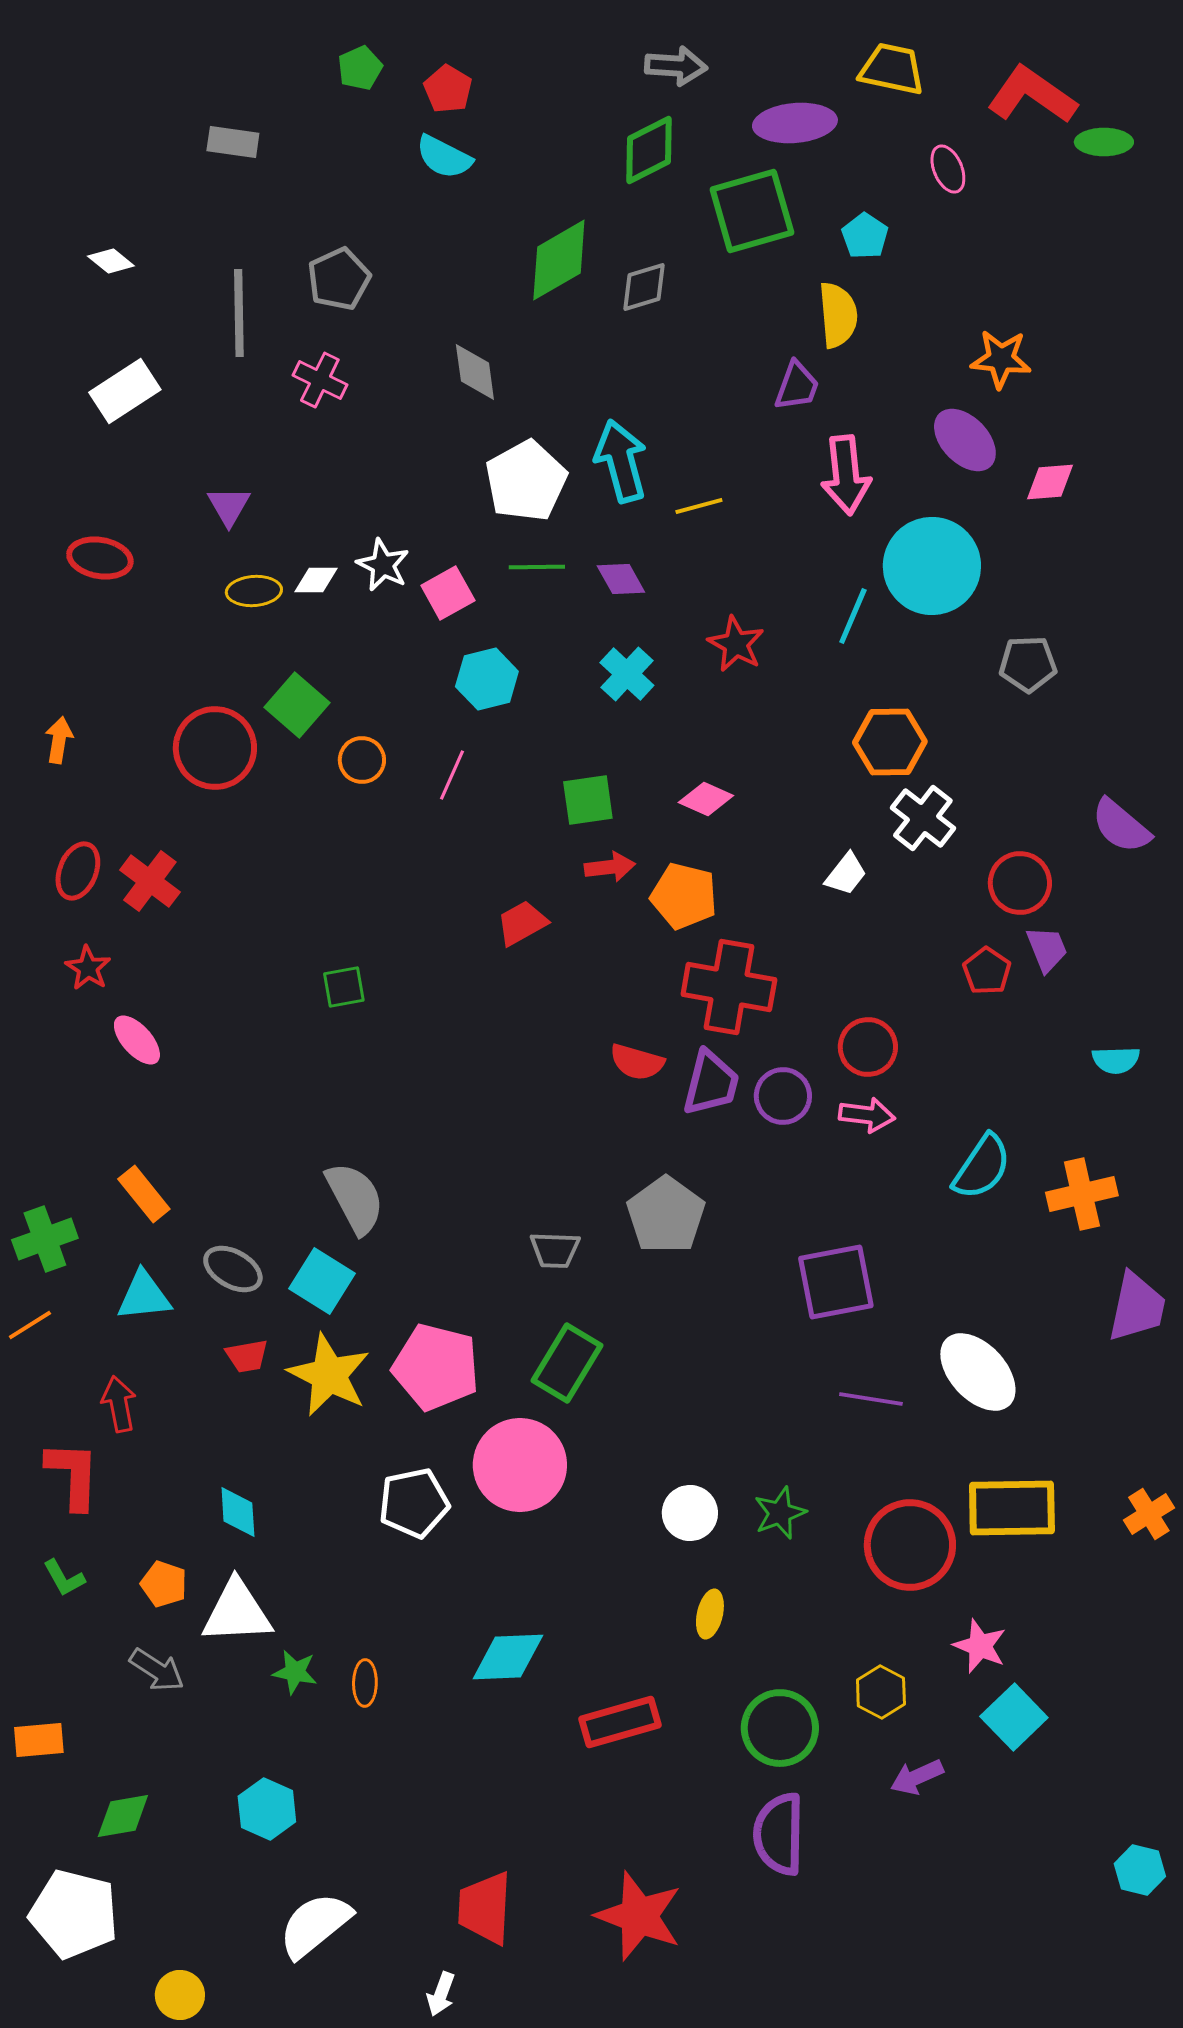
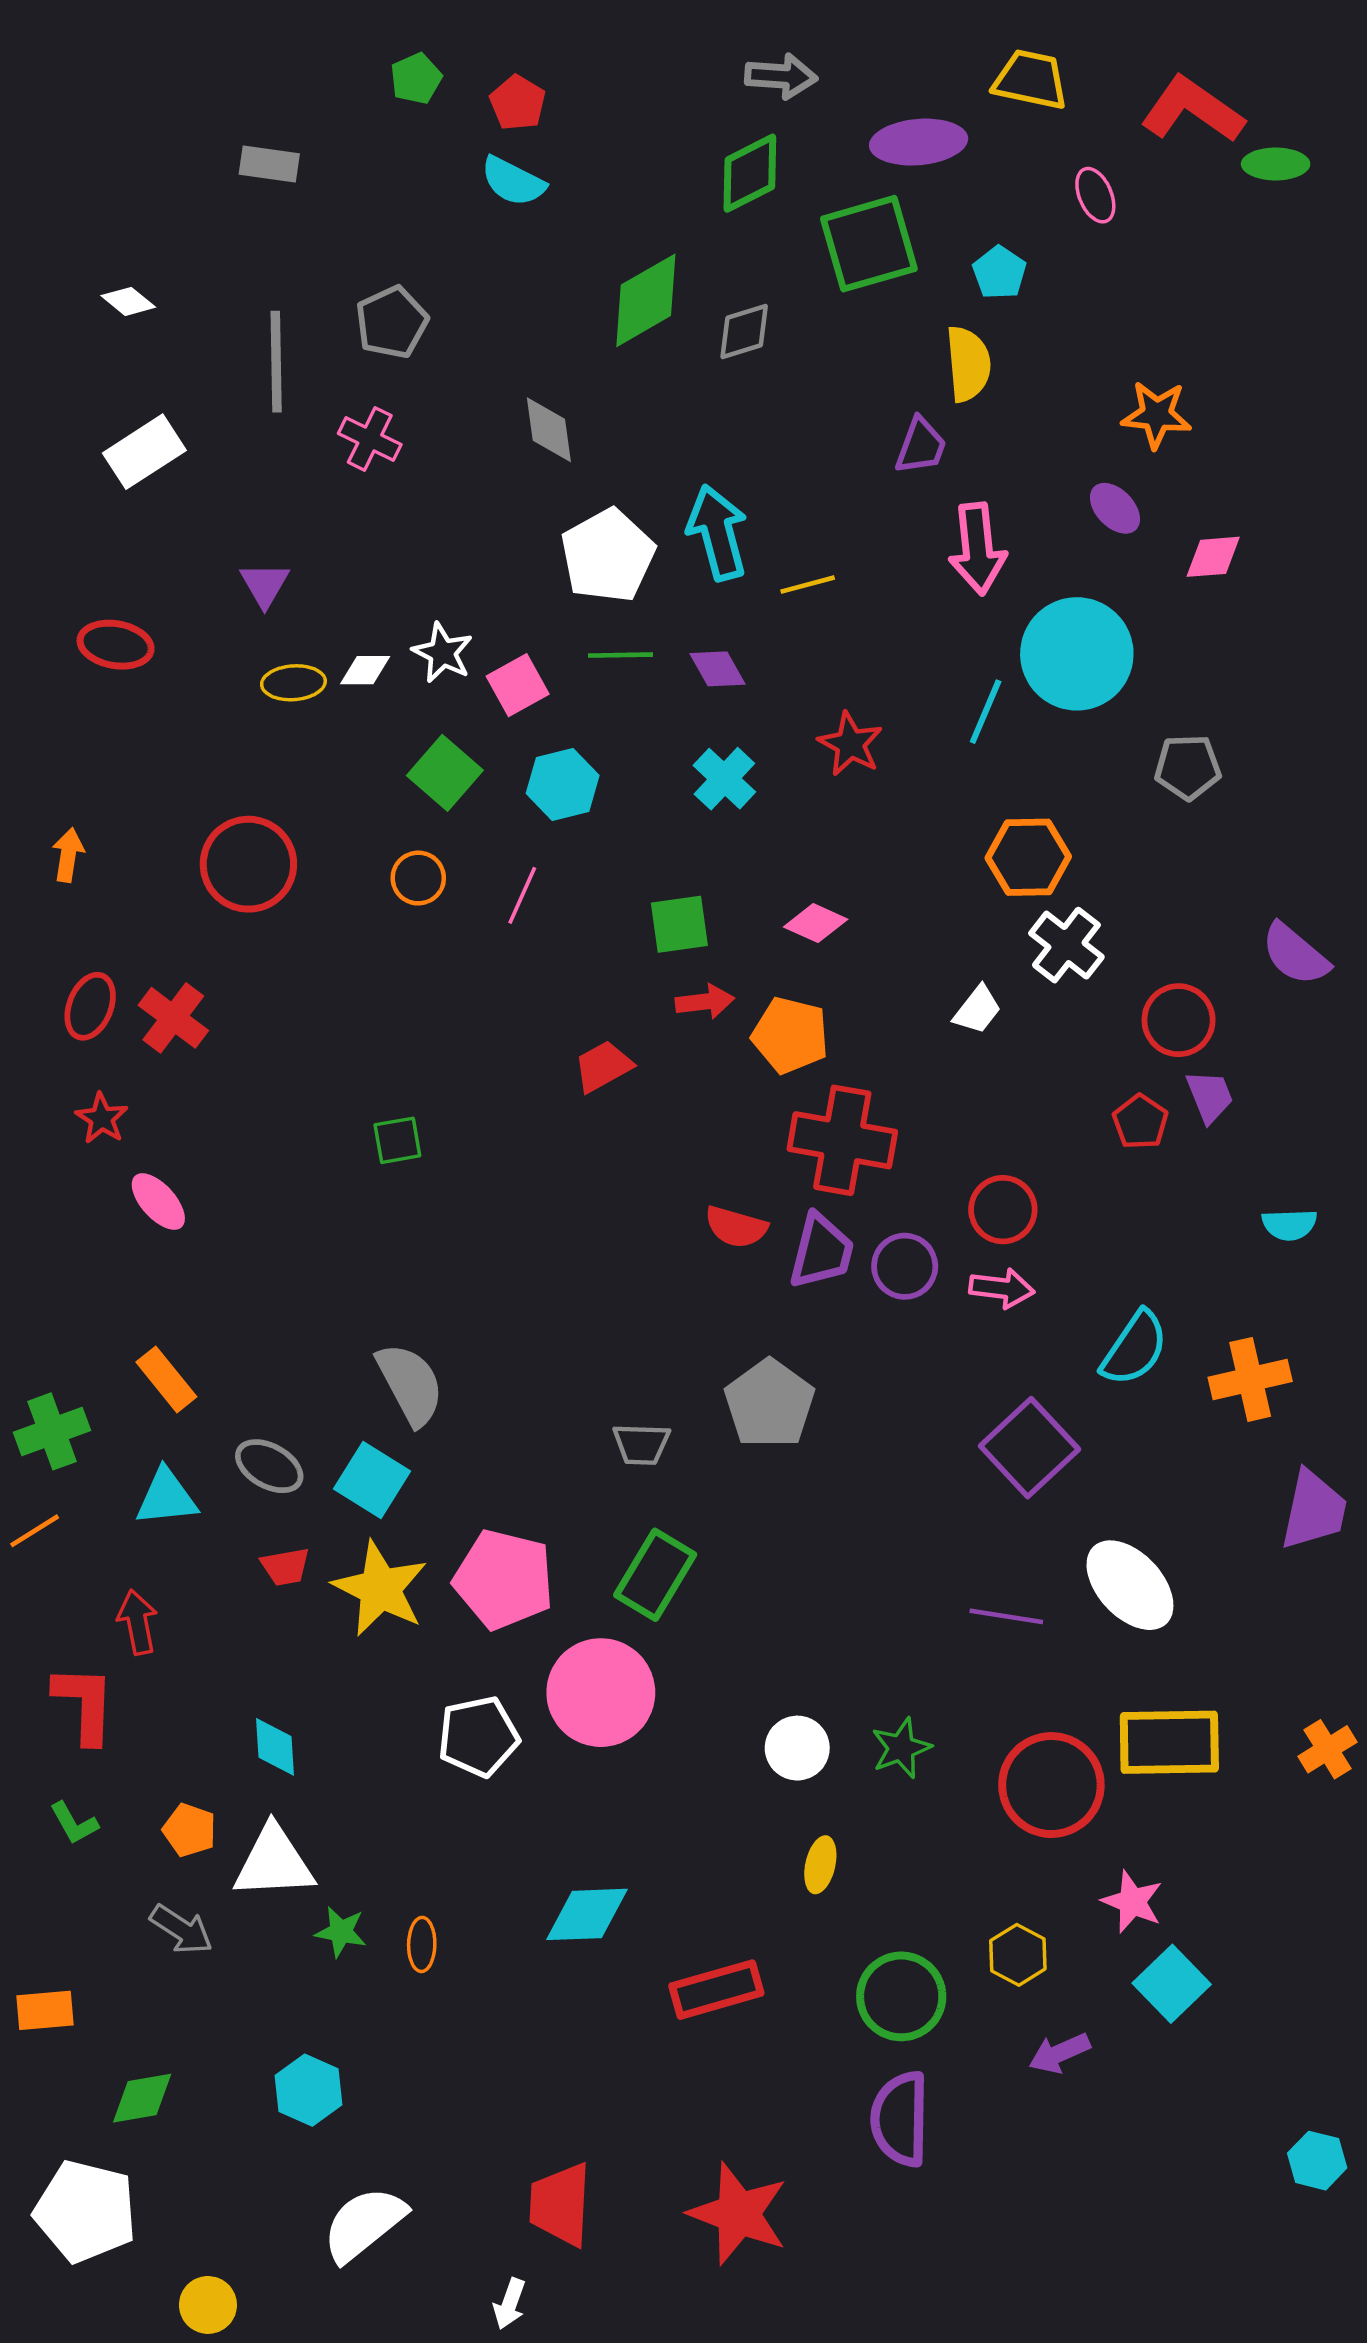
purple ellipse: (965, 440) -> (1115, 508), size x0.7
green square: (297, 705) -> (445, 773), moved
purple square: (836, 1282) -> (1029, 1448), moved, turned -32

